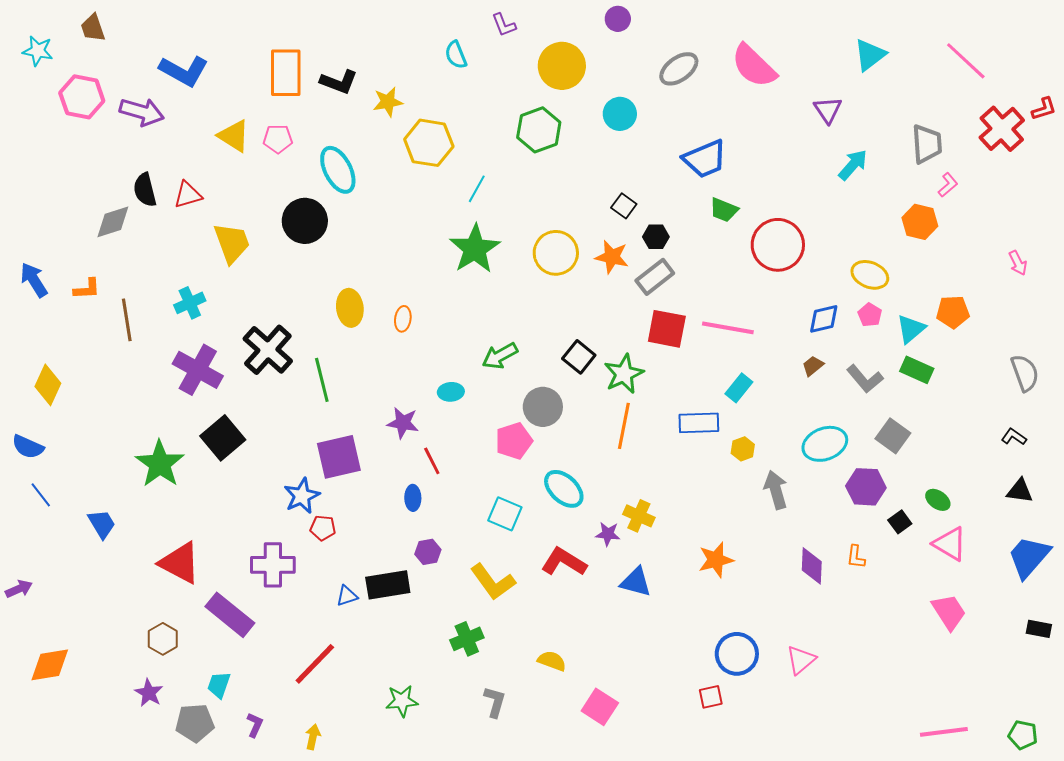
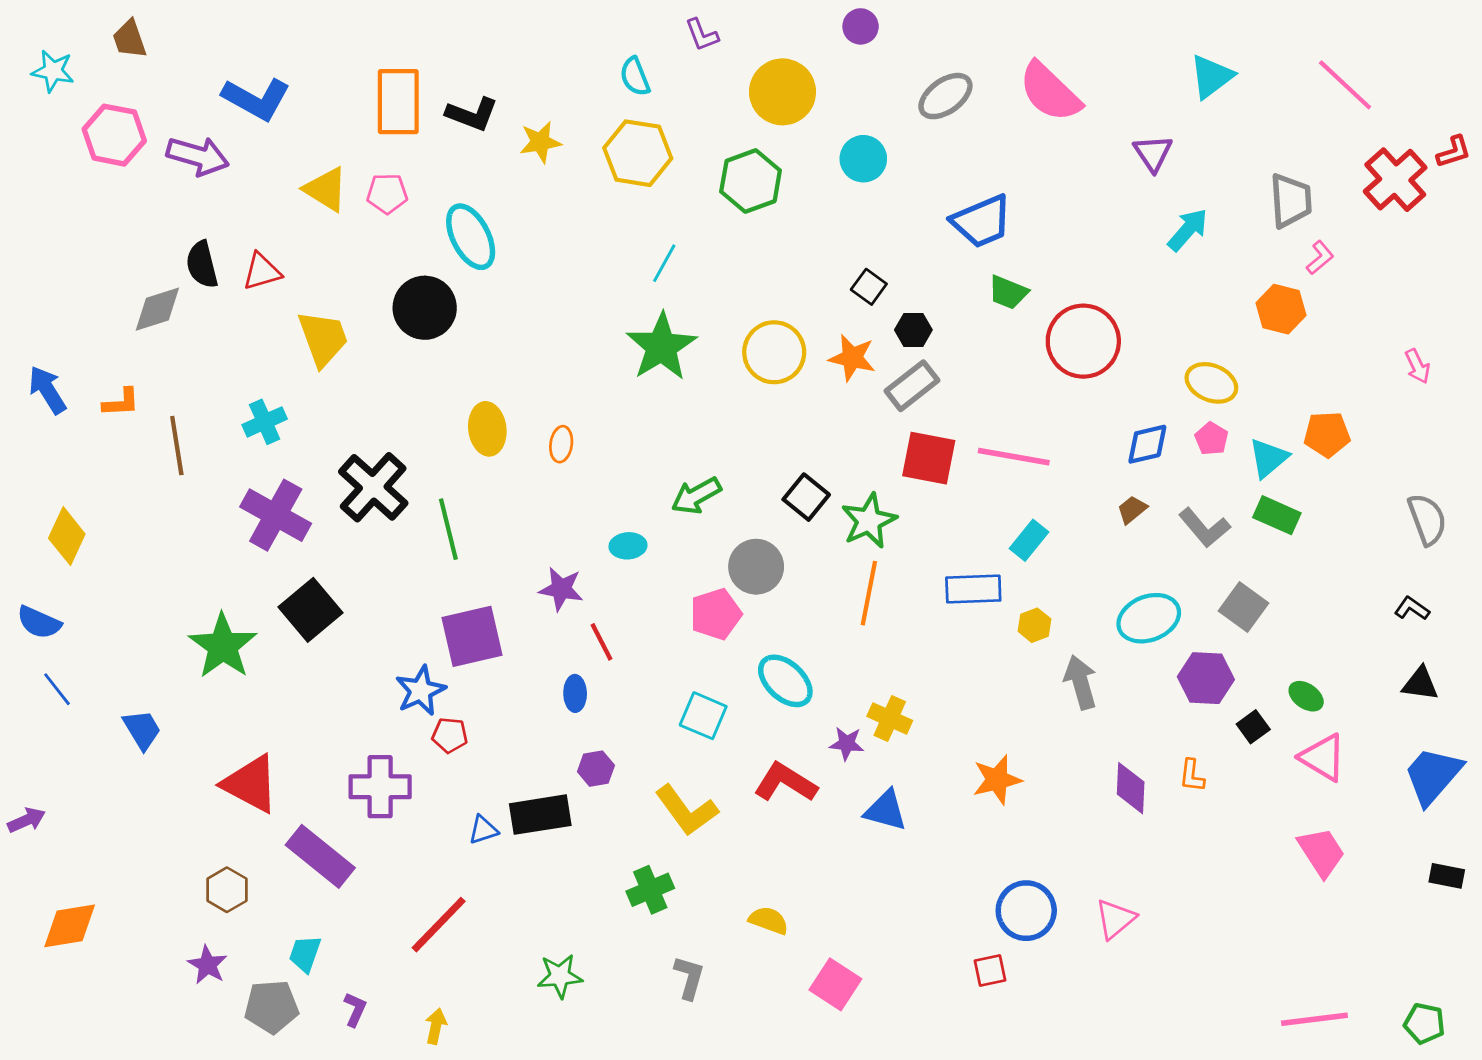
yellow hexagon: (429, 143) -> (638, 153), moved

